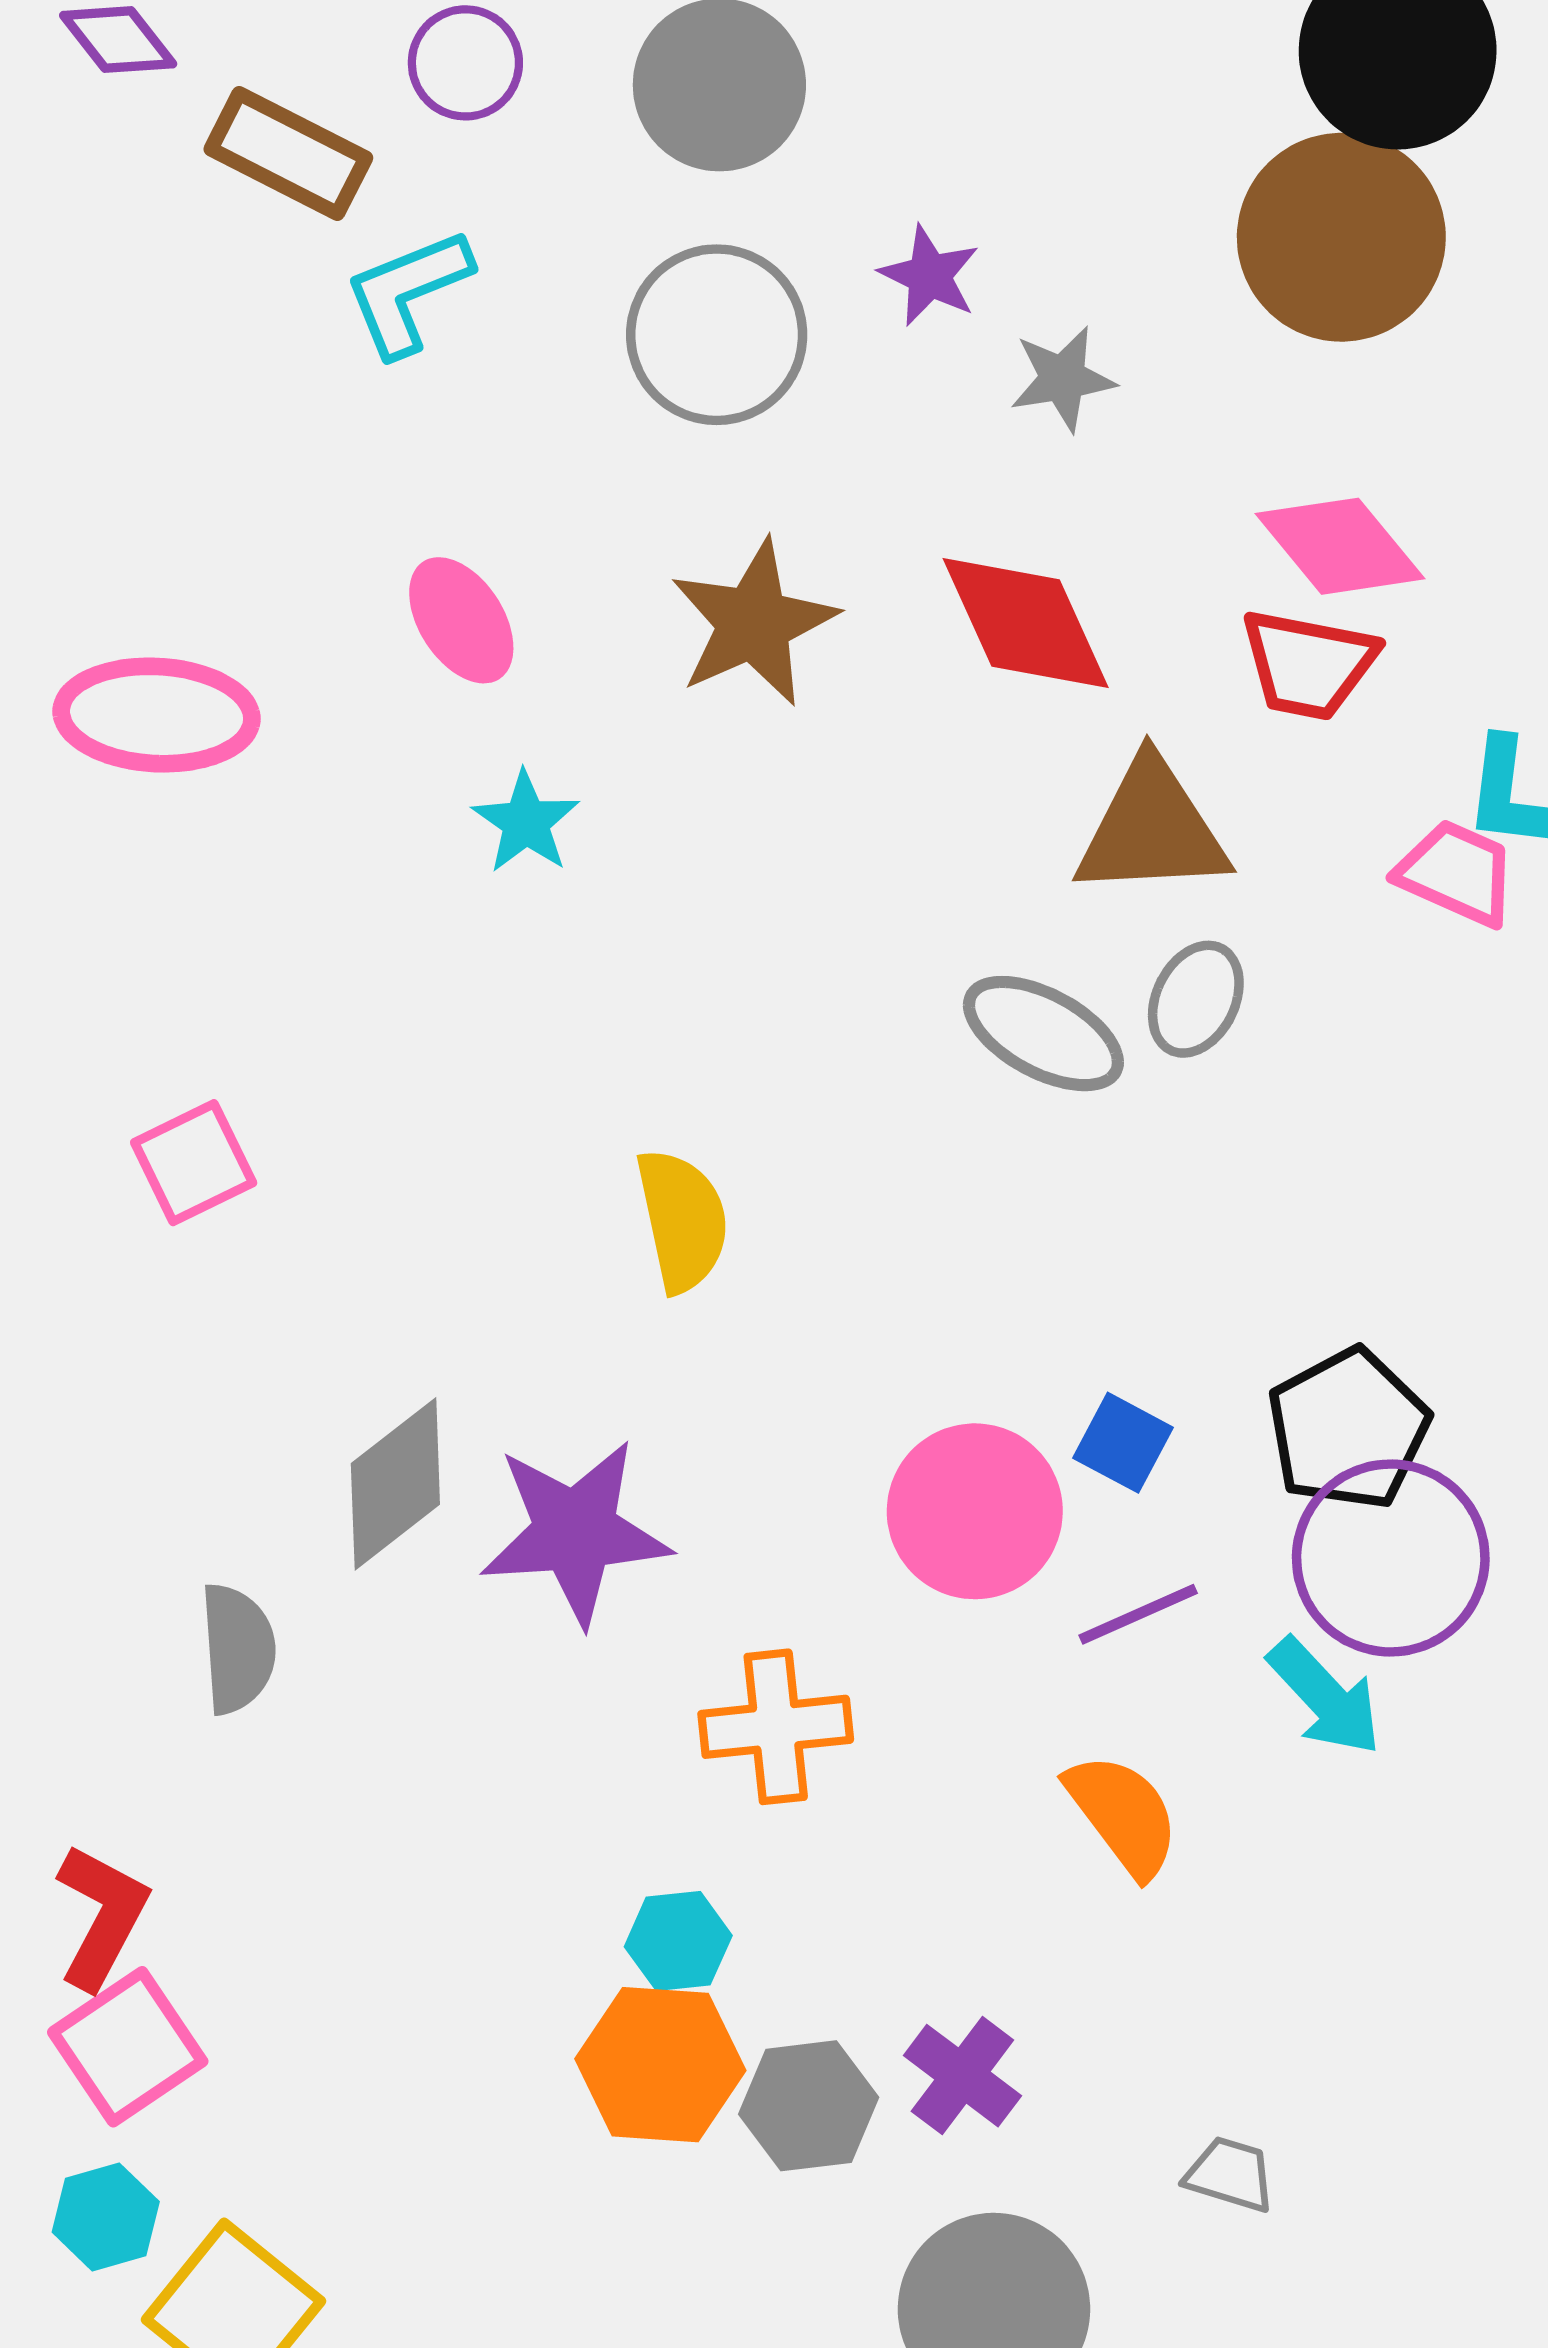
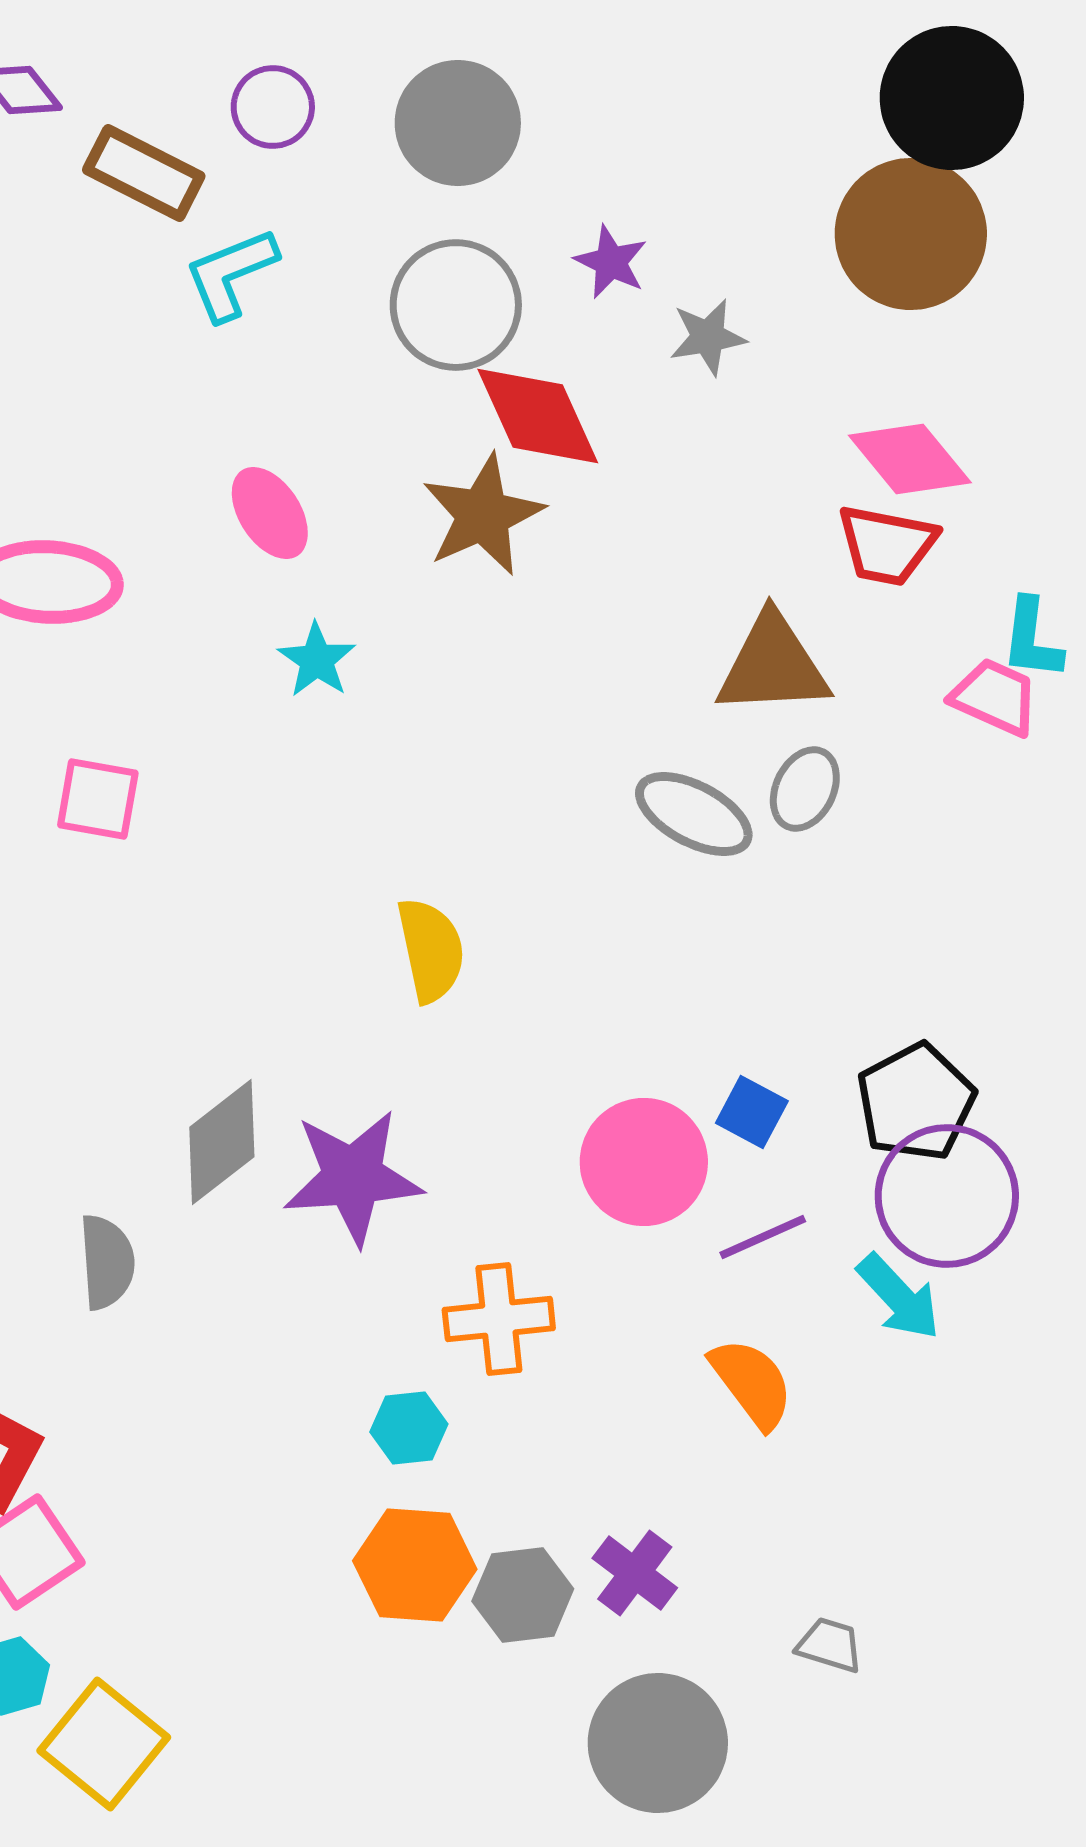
red diamond: (1026, 623) -> (538, 416), moved
pink square: (194, 1163) -> (98, 799), moved, turned 36
cyan hexagon: (678, 1941) -> (409, 1428), moved

